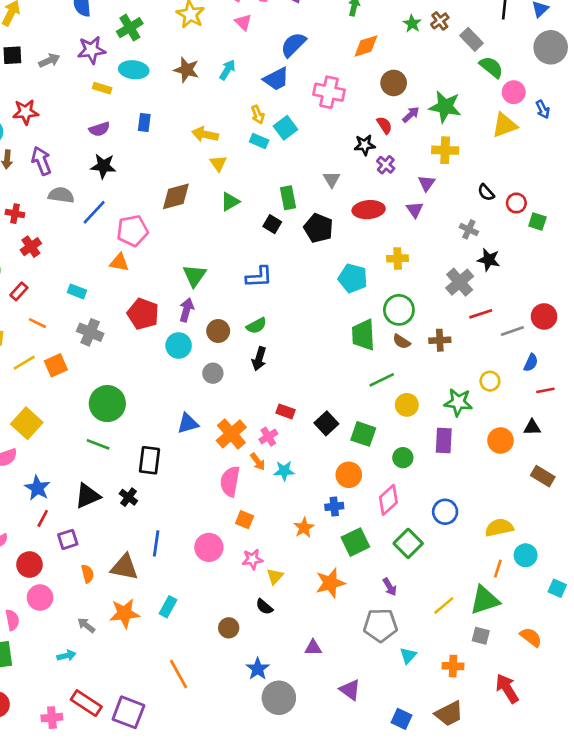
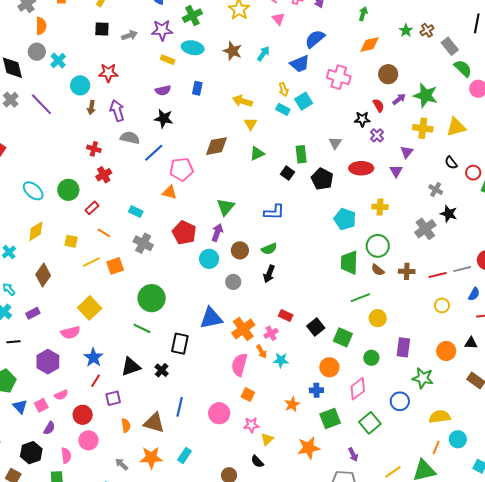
yellow triangle: (504, 125) -> (456, 127), moved
red line: (481, 314) -> (438, 275), moved
green star: (458, 402) -> (423, 378), moved
blue triangle: (188, 423) -> (211, 318), size x1.4

